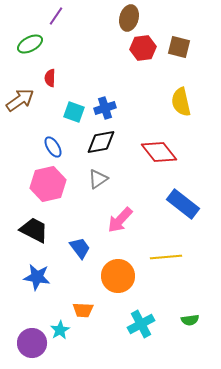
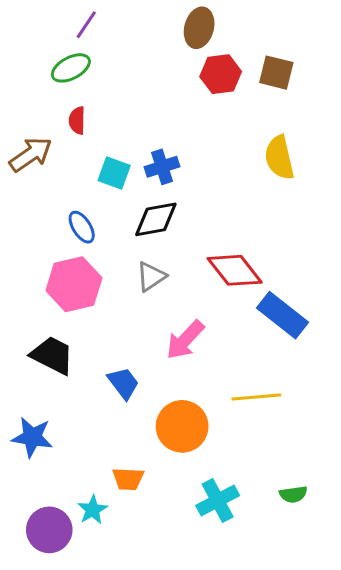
green ellipse: (30, 44) -> (71, 68), moved
red diamond: (159, 152) -> (235, 270), moved
blue star: (37, 277) -> (32, 437), moved

